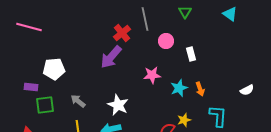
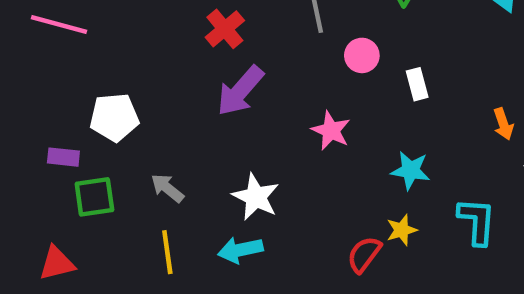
red cross: (122, 33) -> (225, 29), moved
pink star: (152, 75) -> (331, 131), turned 30
cyan star: (179, 88) -> (410, 170), moved, turned 30
orange arrow: (200, 89) -> (503, 124), moved

